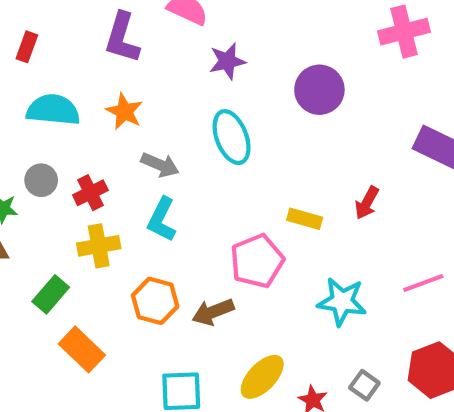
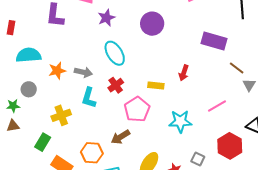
orange star: (124, 111) -> (57, 71), moved, turned -30
red cross: (90, 193) -> (116, 85), moved
orange hexagon: (155, 301) -> (92, 153), moved

